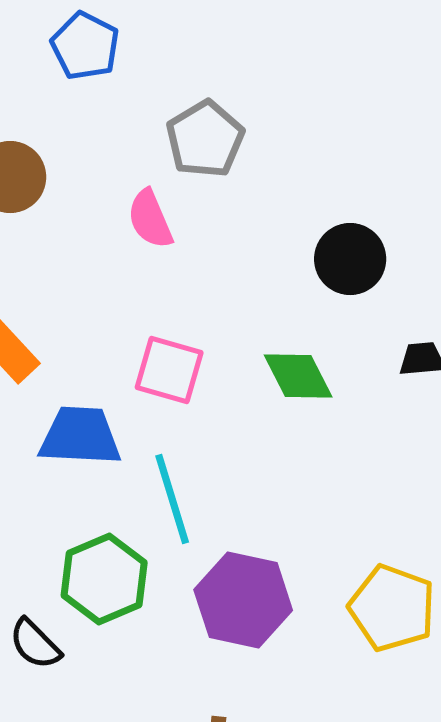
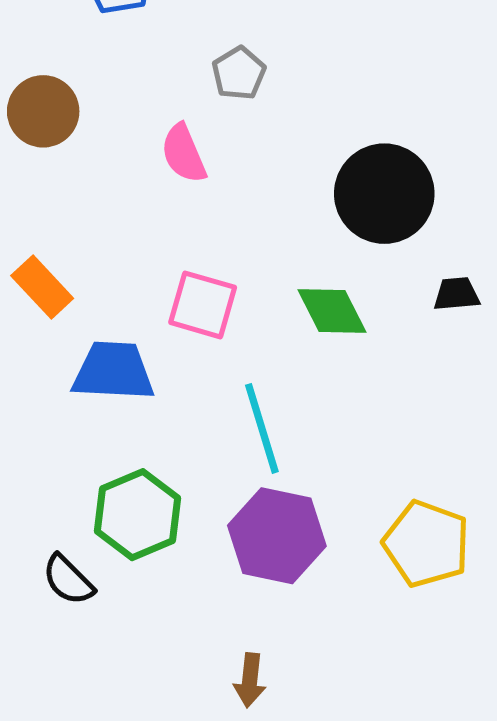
gray pentagon: (205, 139) -> (239, 73), size x0.7
black circle: (350, 259) -> (384, 194), size x1.4
cyan line: (172, 499) -> (262, 428), moved

